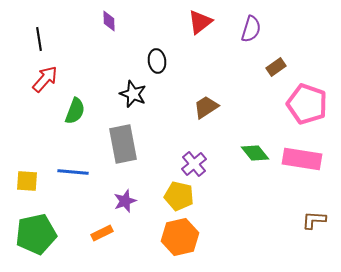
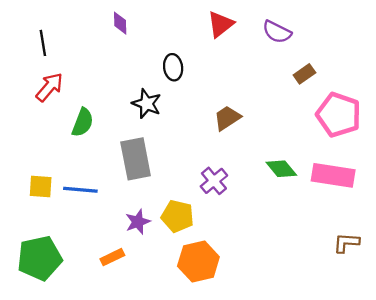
purple semicircle: (251, 29) -> (277, 32), turned 100
yellow square: (27, 181) -> (41, 186), moved
yellow pentagon: (179, 196) -> (178, 216), moved

